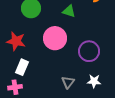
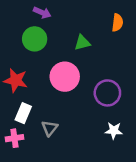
green triangle: (69, 11) -> (82, 43), turned -32
gray triangle: (68, 82) -> (50, 128), moved

